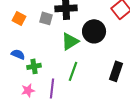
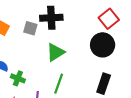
black circle: (94, 31) -> (103, 45), moved
green cross: (34, 66) -> (18, 78), turned 32

